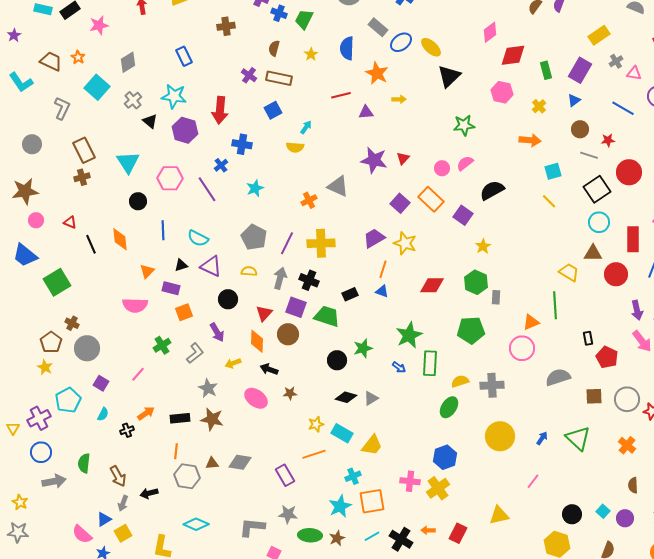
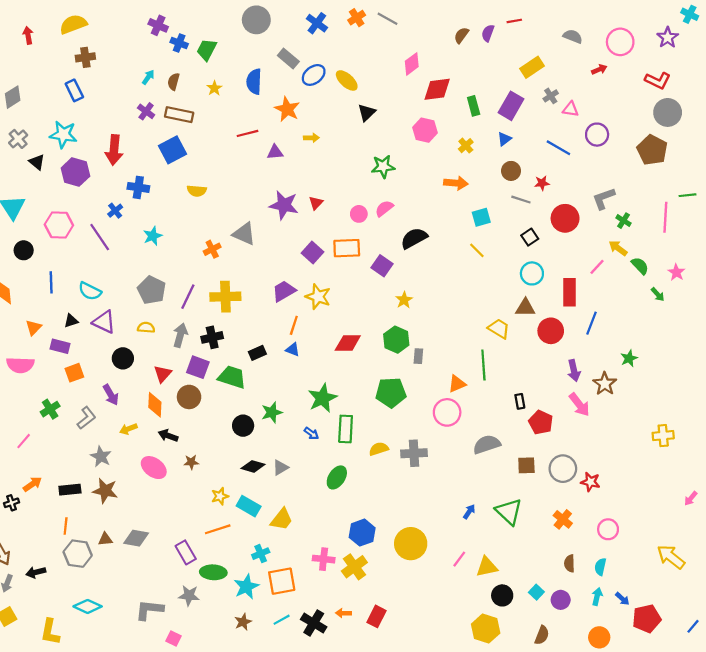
brown cross: (226, 26) -> (85, 57), moved
black triangle: (449, 76) -> (367, 112), size x0.7
blue square: (273, 110) -> (172, 150), size x1.4
cyan arrow: (306, 127) -> (148, 77), moved
black square: (597, 189) -> (530, 237), size x0.6
orange rectangle: (431, 199) -> (347, 248), turned -45
black cross: (309, 280) -> (212, 337), turned -36
green ellipse: (449, 407) -> (337, 477), moved
yellow circle: (500, 436) -> (411, 544), moved
yellow triangle: (499, 515) -> (487, 567), moved
green ellipse: (310, 535) -> (213, 572), moved

